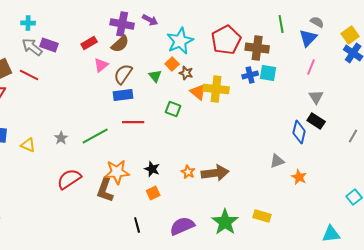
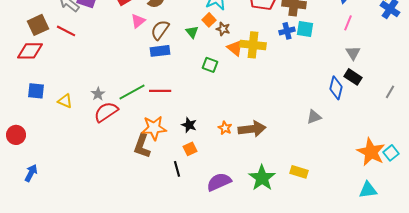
red line: (133, 122) -> (160, 91), moved
orange star: (299, 177) -> (371, 152), moved, size x1.8
red semicircle: (69, 179) -> (106, 112), moved
black line: (137, 225) -> (177, 169), moved

